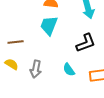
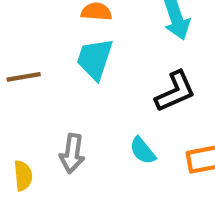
brown line: (16, 42) -> (24, 77), moved
yellow semicircle: (12, 64) -> (23, 176), moved, turned 56

